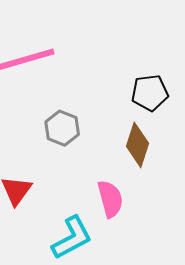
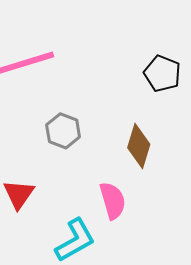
black pentagon: (150, 93) -> (162, 74), moved, turned 30

